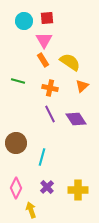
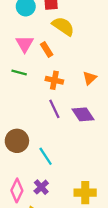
pink triangle: (44, 40) -> (25, 44), moved
yellow semicircle: (70, 62) -> (63, 26), moved
cyan line: (42, 157) -> (46, 156), turned -48
purple cross: (47, 187) -> (41, 187), moved

